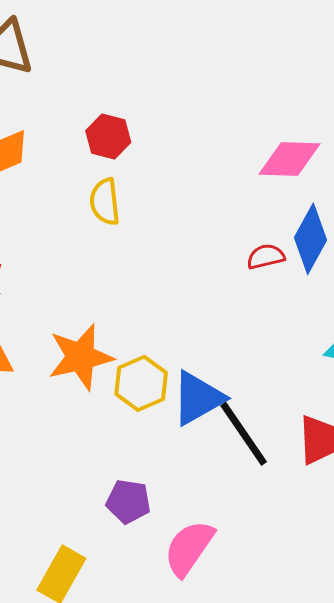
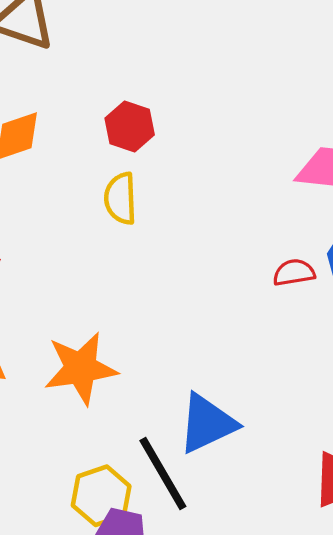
yellow hexagon: (141, 383) -> (101, 496), moved
black line: (244, 434) -> (163, 473), moved

